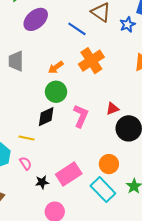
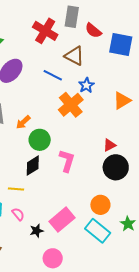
blue star: (127, 24) -> (86, 85), moved
orange arrow: (56, 67) -> (23, 122), moved
red triangle: (112, 109) -> (109, 145), moved

